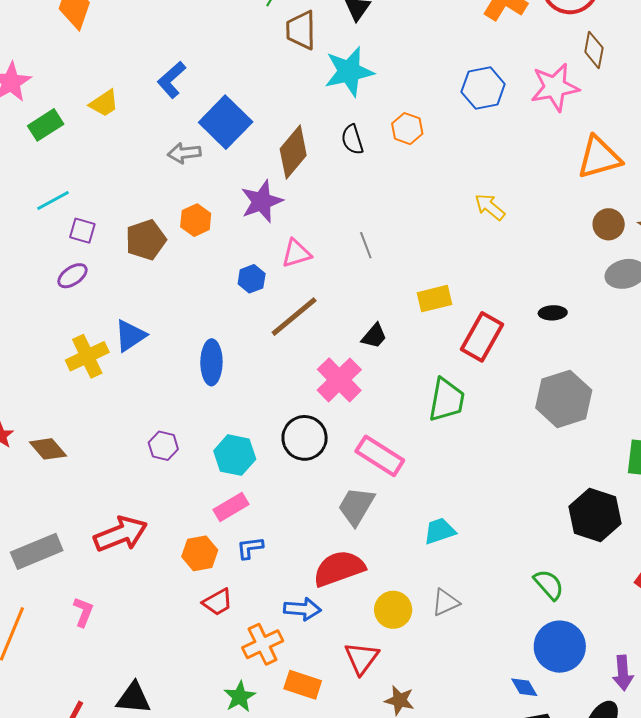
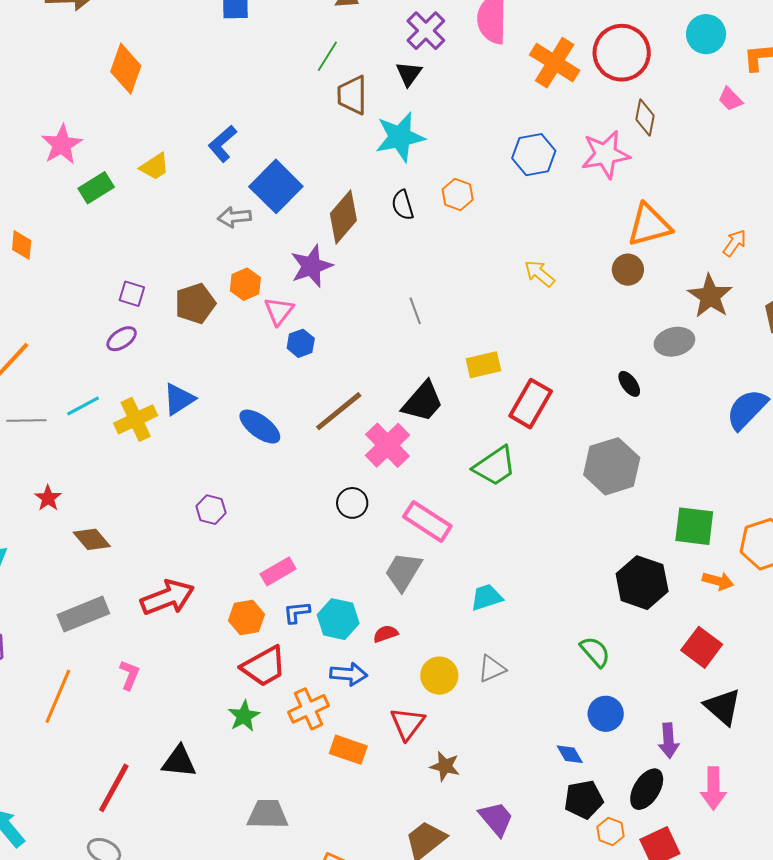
cyan line: (53, 201) -> (83, 406), moved
brown circle: (609, 224) -> (628, 270), moved
pink triangle: (296, 253) -> (279, 311), moved, turned -36
black ellipse: (553, 313) -> (629, 384), moved, turned 56
brown line: (294, 317) -> (339, 411), moved
black trapezoid: (374, 336) -> (423, 402), size x1.6
blue ellipse: (211, 362) -> (260, 427), turned -54
green trapezoid: (447, 400) -> (495, 466), turned 45
black circle: (305, 438) -> (352, 503), size x0.7
brown diamond: (48, 449) -> (92, 539), moved
cyan hexagon: (235, 455) -> (338, 619), moved
red semicircle: (339, 568) -> (386, 634), size x0.5
red trapezoid: (218, 602) -> (264, 666), size x1.5
blue circle: (560, 647) -> (606, 714), size x0.7
green star: (240, 697) -> (244, 716), moved

